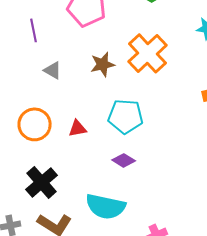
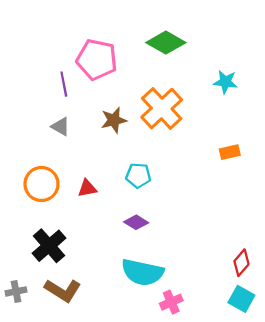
purple line: (34, 30) -> (64, 84), moved
cyan pentagon: (126, 116) -> (138, 175), size x0.7
cyan semicircle: (106, 206) -> (143, 272), moved

